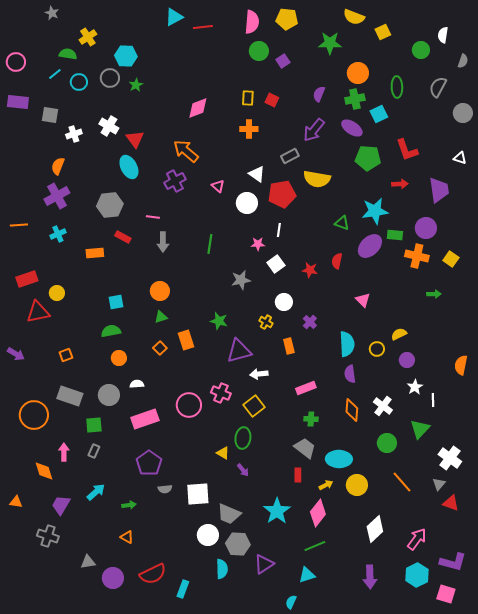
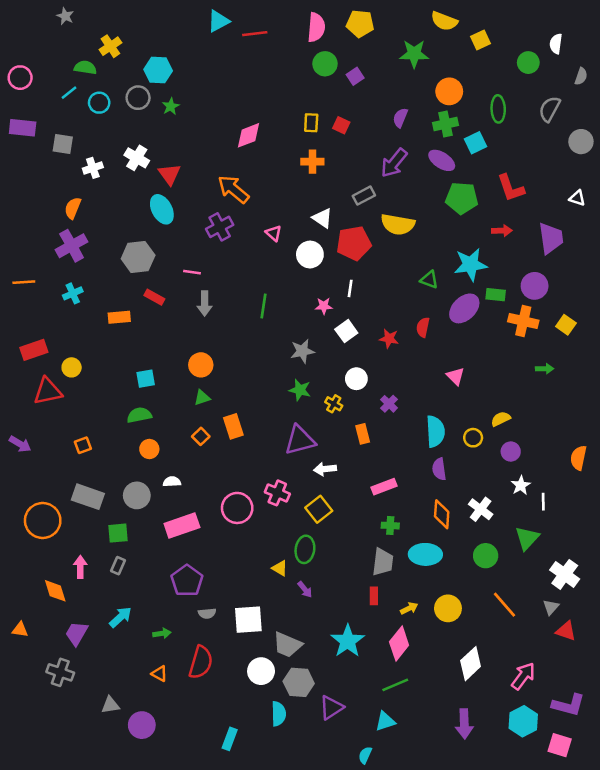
green star: (219, 321) -> (300, 390), moved
gray trapezoid: (305, 448) -> (383, 562), turned 60
cyan ellipse: (339, 459) -> (425, 554), moved
red semicircle: (153, 574) -> (201, 662), moved, turned -48

